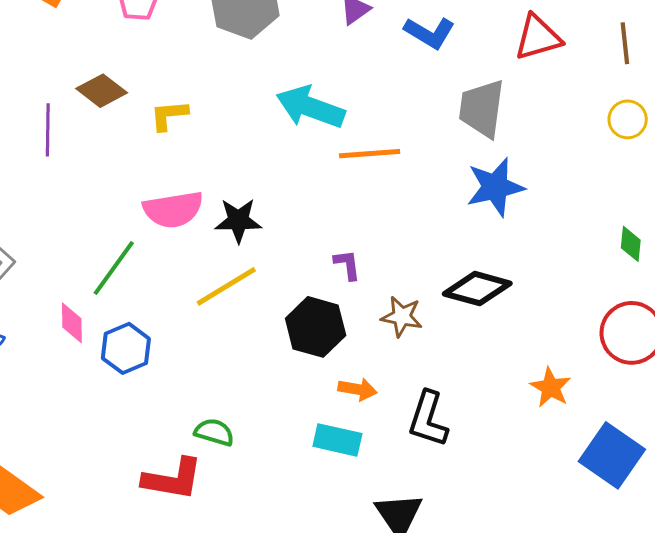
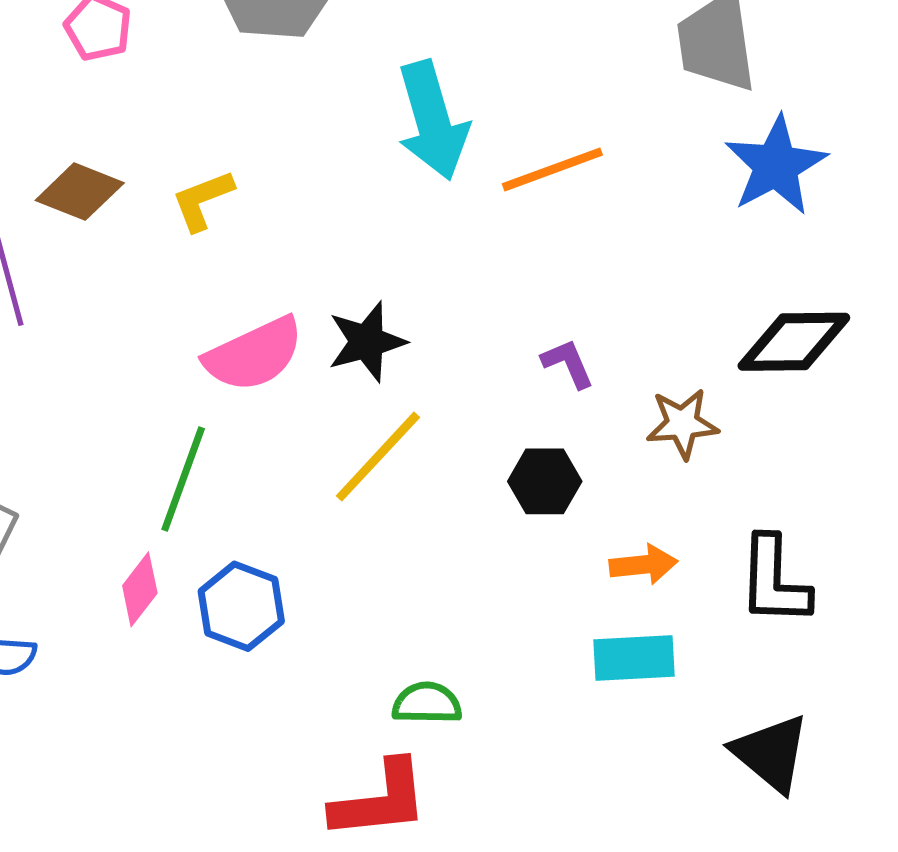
cyan arrow: (310, 107) -> (433, 121), turned -110
pink diamond: (72, 323) -> (140, 589), turned 54
black hexagon: (316, 327) -> (545, 481), size x0.7

